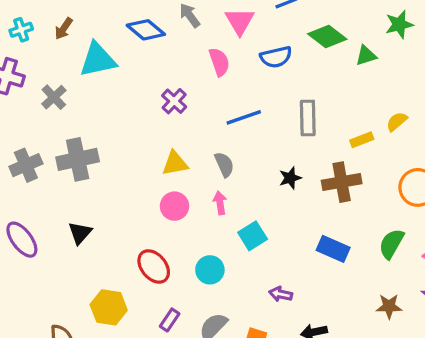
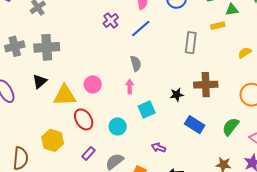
blue line: (244, 117) -> (141, 29), moved, turned -30
yellow rectangle: (362, 140) -> (218, 26), moved
yellow triangle: (175, 163) -> (65, 95), moved, size x1.4
black star: (290, 178) -> (177, 95), moved
pink circle: (175, 206) -> (93, 84), moved
black triangle: (80, 233) -> (40, 81), moved

